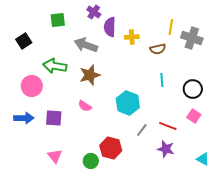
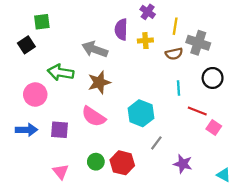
purple cross: (94, 12) -> (148, 12), moved
green square: (58, 20) -> (42, 22), moved
yellow line: (171, 27) -> (175, 26), moved
gray cross: (192, 38) -> (198, 43), moved
black circle: (193, 89) -> (213, 78), moved
pink semicircle: (85, 106) -> (94, 117), size x1.6
red line: (168, 126) -> (197, 111), moved
green circle: (91, 161) -> (96, 162), moved

